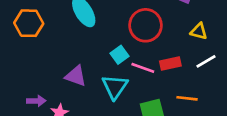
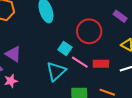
cyan square: (119, 55) -> (65, 48), turned -32
purple triangle: (76, 76) -> (13, 54), moved

